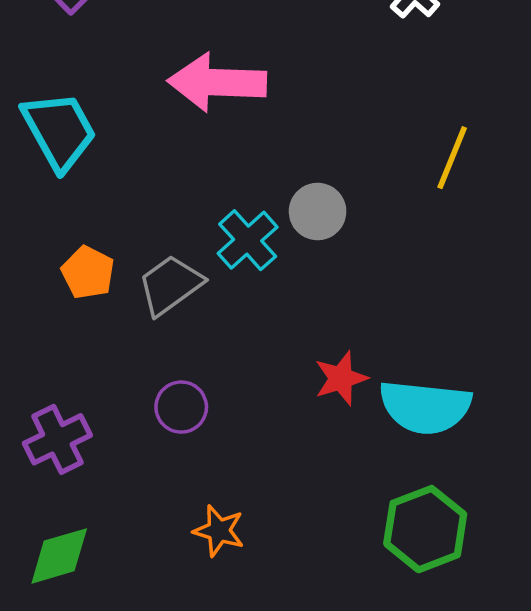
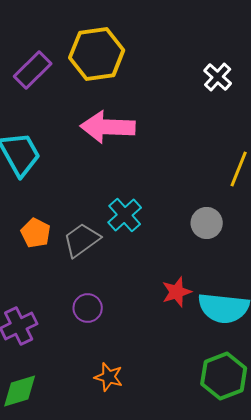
gray circle: (318, 211) -> (207, 223), moved

